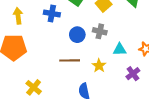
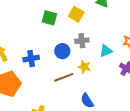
blue cross: (52, 13) -> (31, 59), moved
yellow star: (99, 66) -> (84, 67), moved

